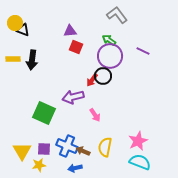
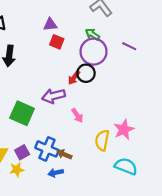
pink star: (138, 141) -> (124, 129), moved
yellow semicircle: (105, 147) -> (102, 140), moved
purple square: (44, 149) -> (22, 152), turned -32

